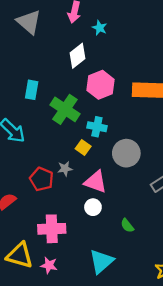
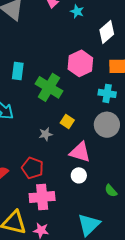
white diamond: (77, 56) -> (107, 32), moved
cyan cross: (97, 127) -> (107, 93), moved
gray star: (65, 169) -> (46, 134), moved
red pentagon: (42, 179) -> (33, 168), moved

